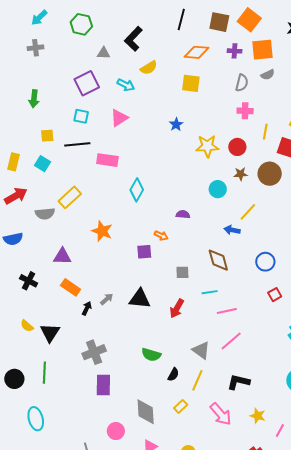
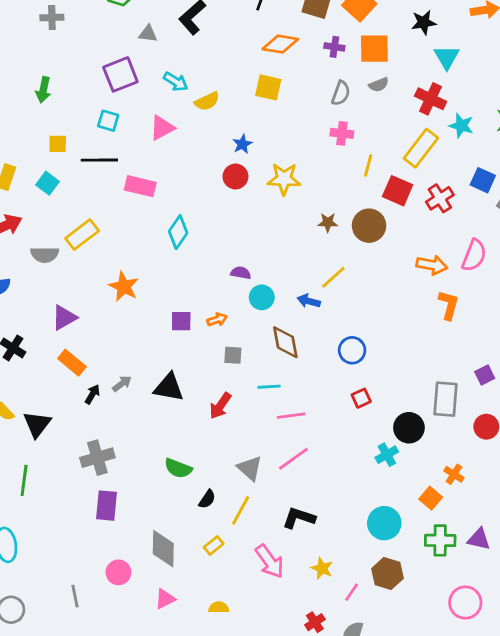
yellow semicircle: (149, 68) -> (207, 101), moved
red circle: (237, 147) -> (235, 177), moved
cyan circle: (218, 189) -> (262, 297), moved
orange arrow: (161, 236) -> (217, 320), moved, turned -48
purple triangle: (62, 256) -> (64, 318), turned -36

